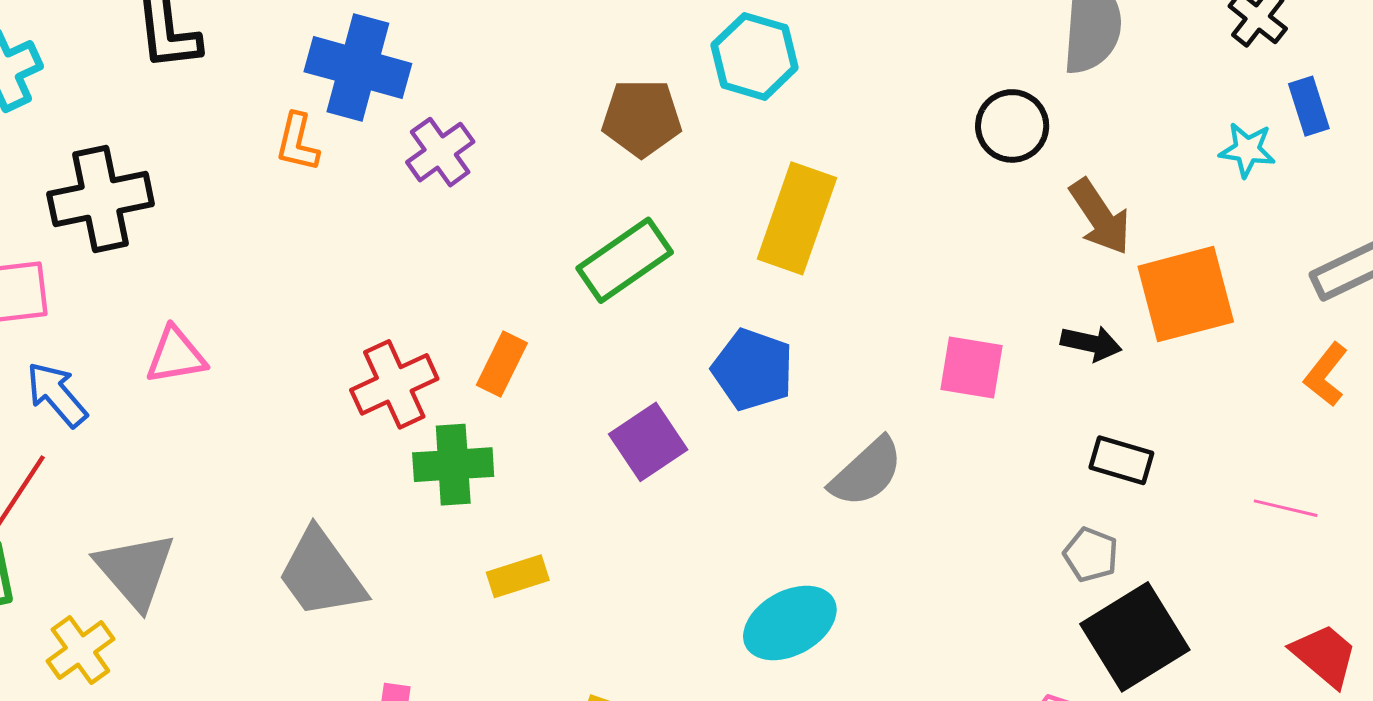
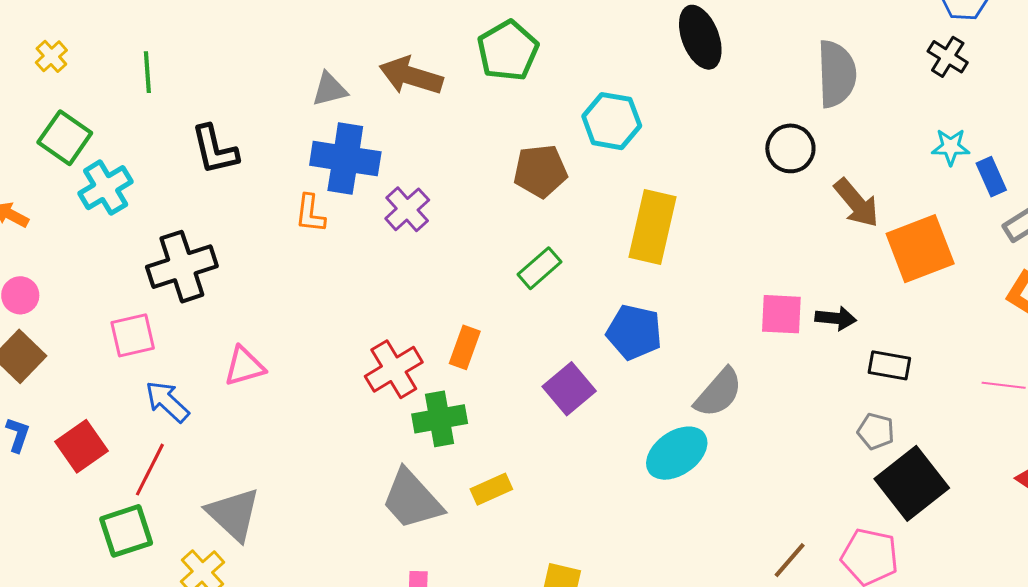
blue rectangle: (1309, 106) -> (991, 177), moved
green rectangle: (625, 260) -> (540, 268), size x0.7
black arrow: (1091, 343) -> (836, 318), moved
gray trapezoid: (321, 574) -> (412, 499), moved
cyan ellipse: (790, 623) -> (677, 453), moved

